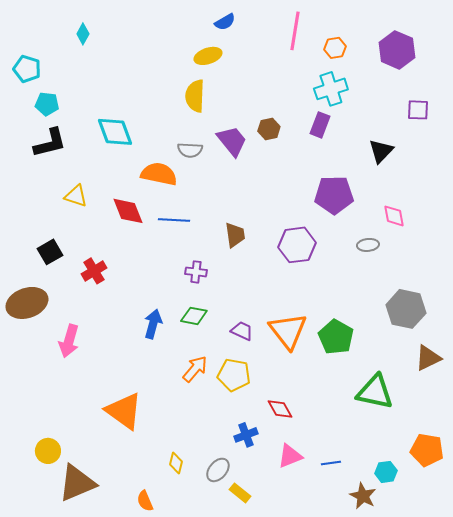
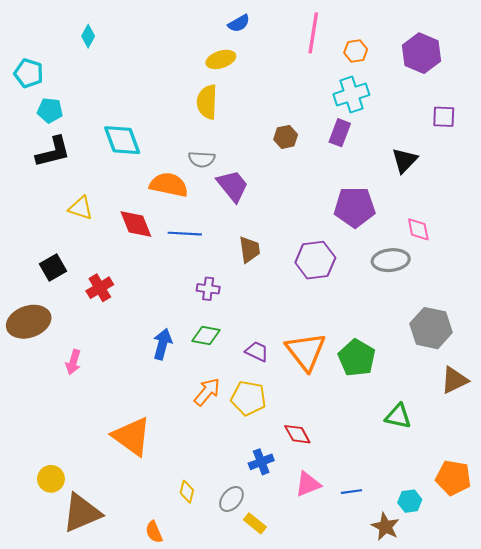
purple trapezoid: (232, 141) -> (233, 186), moved
gray ellipse: (368, 245) -> (391, 260), size x1.6
pink arrow: (69, 341) -> (73, 362), size x0.7
green triangle: (375, 392) -> (398, 416), size x0.7

